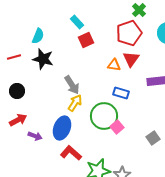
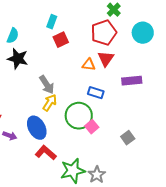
cyan rectangle: (77, 22) -> (52, 22), turned 64
blue ellipse: (62, 128) -> (37, 128), turned -50

